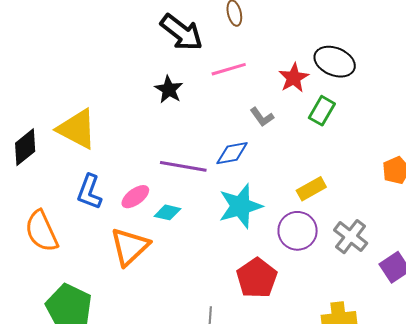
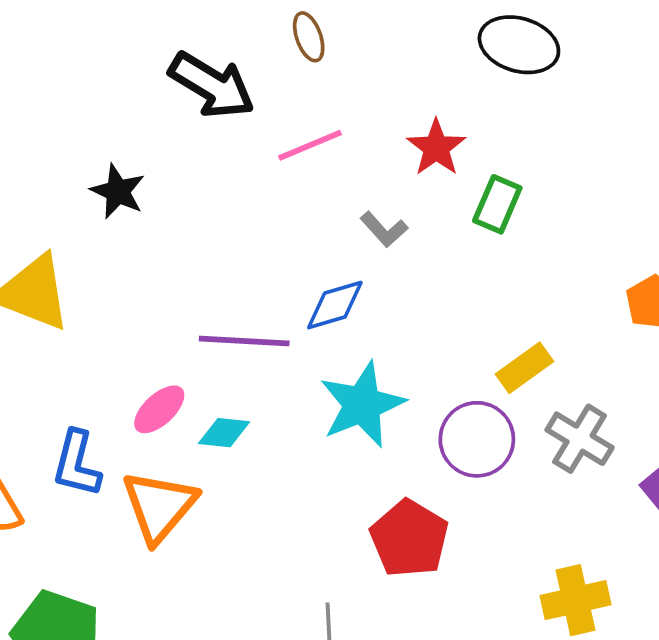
black ellipse: (335, 62) -> (519, 45), moved
black star: (169, 89) -> (118, 191), moved
yellow rectangle: (311, 189) -> (525, 368), moved
blue L-shape: (89, 192) -> (77, 464), moved

